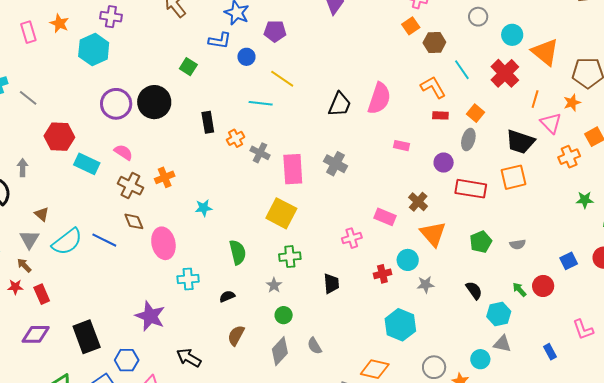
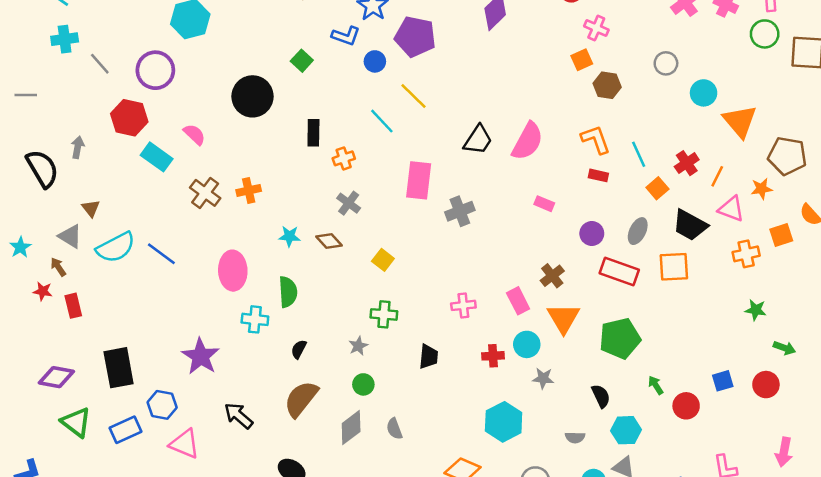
purple pentagon: (275, 31) -> (415, 37), size x1.5
cyan line: (462, 70) -> (639, 154), moved
red cross: (505, 73) -> (687, 163), moved, size x0.7
cyan line: (261, 103) -> (382, 121), turned 30
purple circle: (116, 104) -> (155, 70), moved
orange square: (476, 113) -> (657, 188), moved
pink triangle: (551, 123) -> (731, 209), turned -35
gray ellipse: (468, 140) -> (638, 231), moved
pink semicircle: (123, 152) -> (194, 134), moved
gray cross: (260, 153) -> (349, 203), moved
gray cross: (335, 164) -> (460, 211), turned 30
pink rectangle: (293, 169) -> (419, 180), moved
yellow square: (281, 213) -> (383, 260), size x0.6
pink rectangle: (385, 217) -> (518, 301), moved, turned 30
brown diamond: (134, 221) -> (329, 241), moved, turned -30
gray triangle: (29, 239) -> (70, 236), turned -40
green pentagon: (481, 242) -> (620, 338), size x1.5
gray semicircle: (518, 244) -> (575, 437), moved
green semicircle: (238, 252) -> (288, 292), moved
green arrow: (519, 290) -> (656, 385), moved
black semicircle: (227, 296) -> (299, 349), turned -49
purple diamond: (36, 334) -> (56, 377), moved
brown semicircle: (236, 335) -> (301, 399), size x1.5

